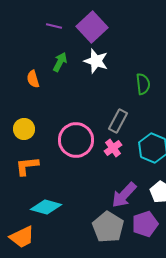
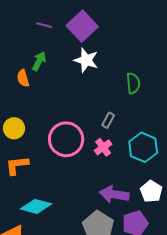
green arrow: (60, 62) -> (39, 61), moved
gray rectangle: (118, 121) -> (108, 120), size x0.7
purple arrow: (124, 195) -> (114, 194), turned 56

